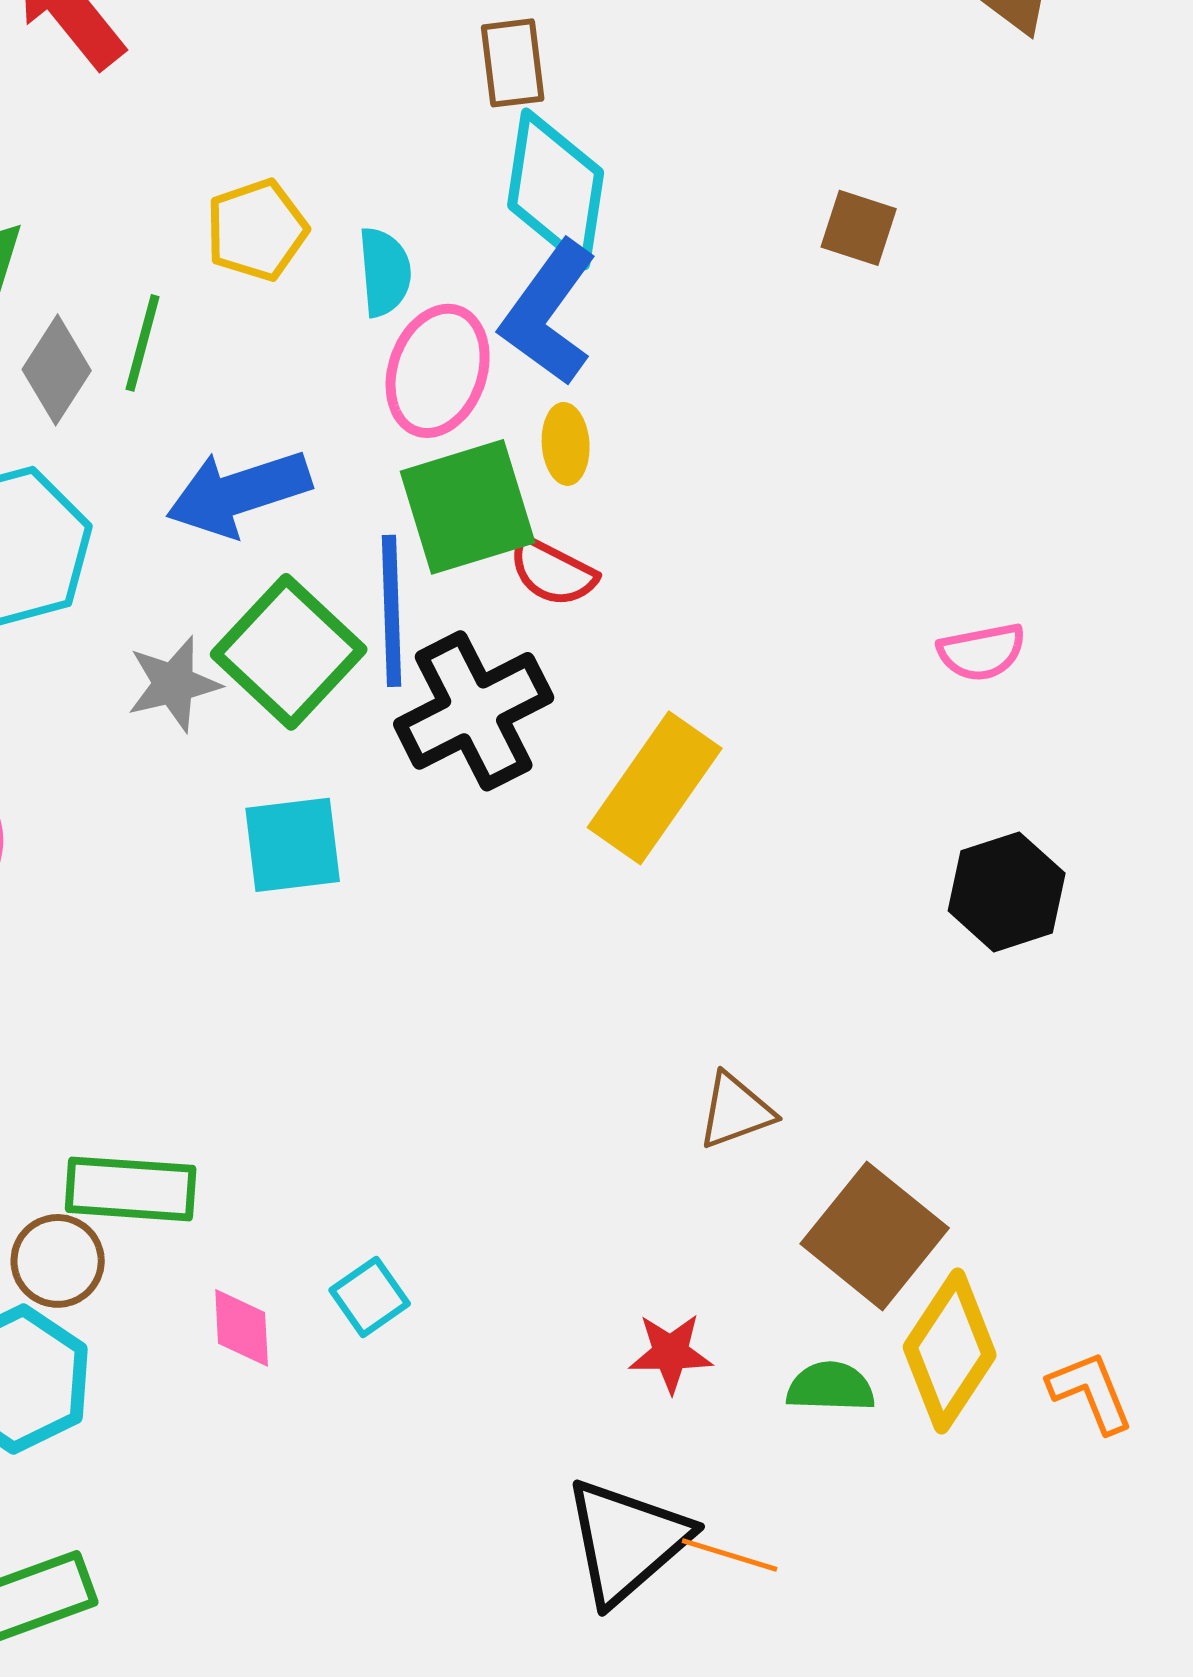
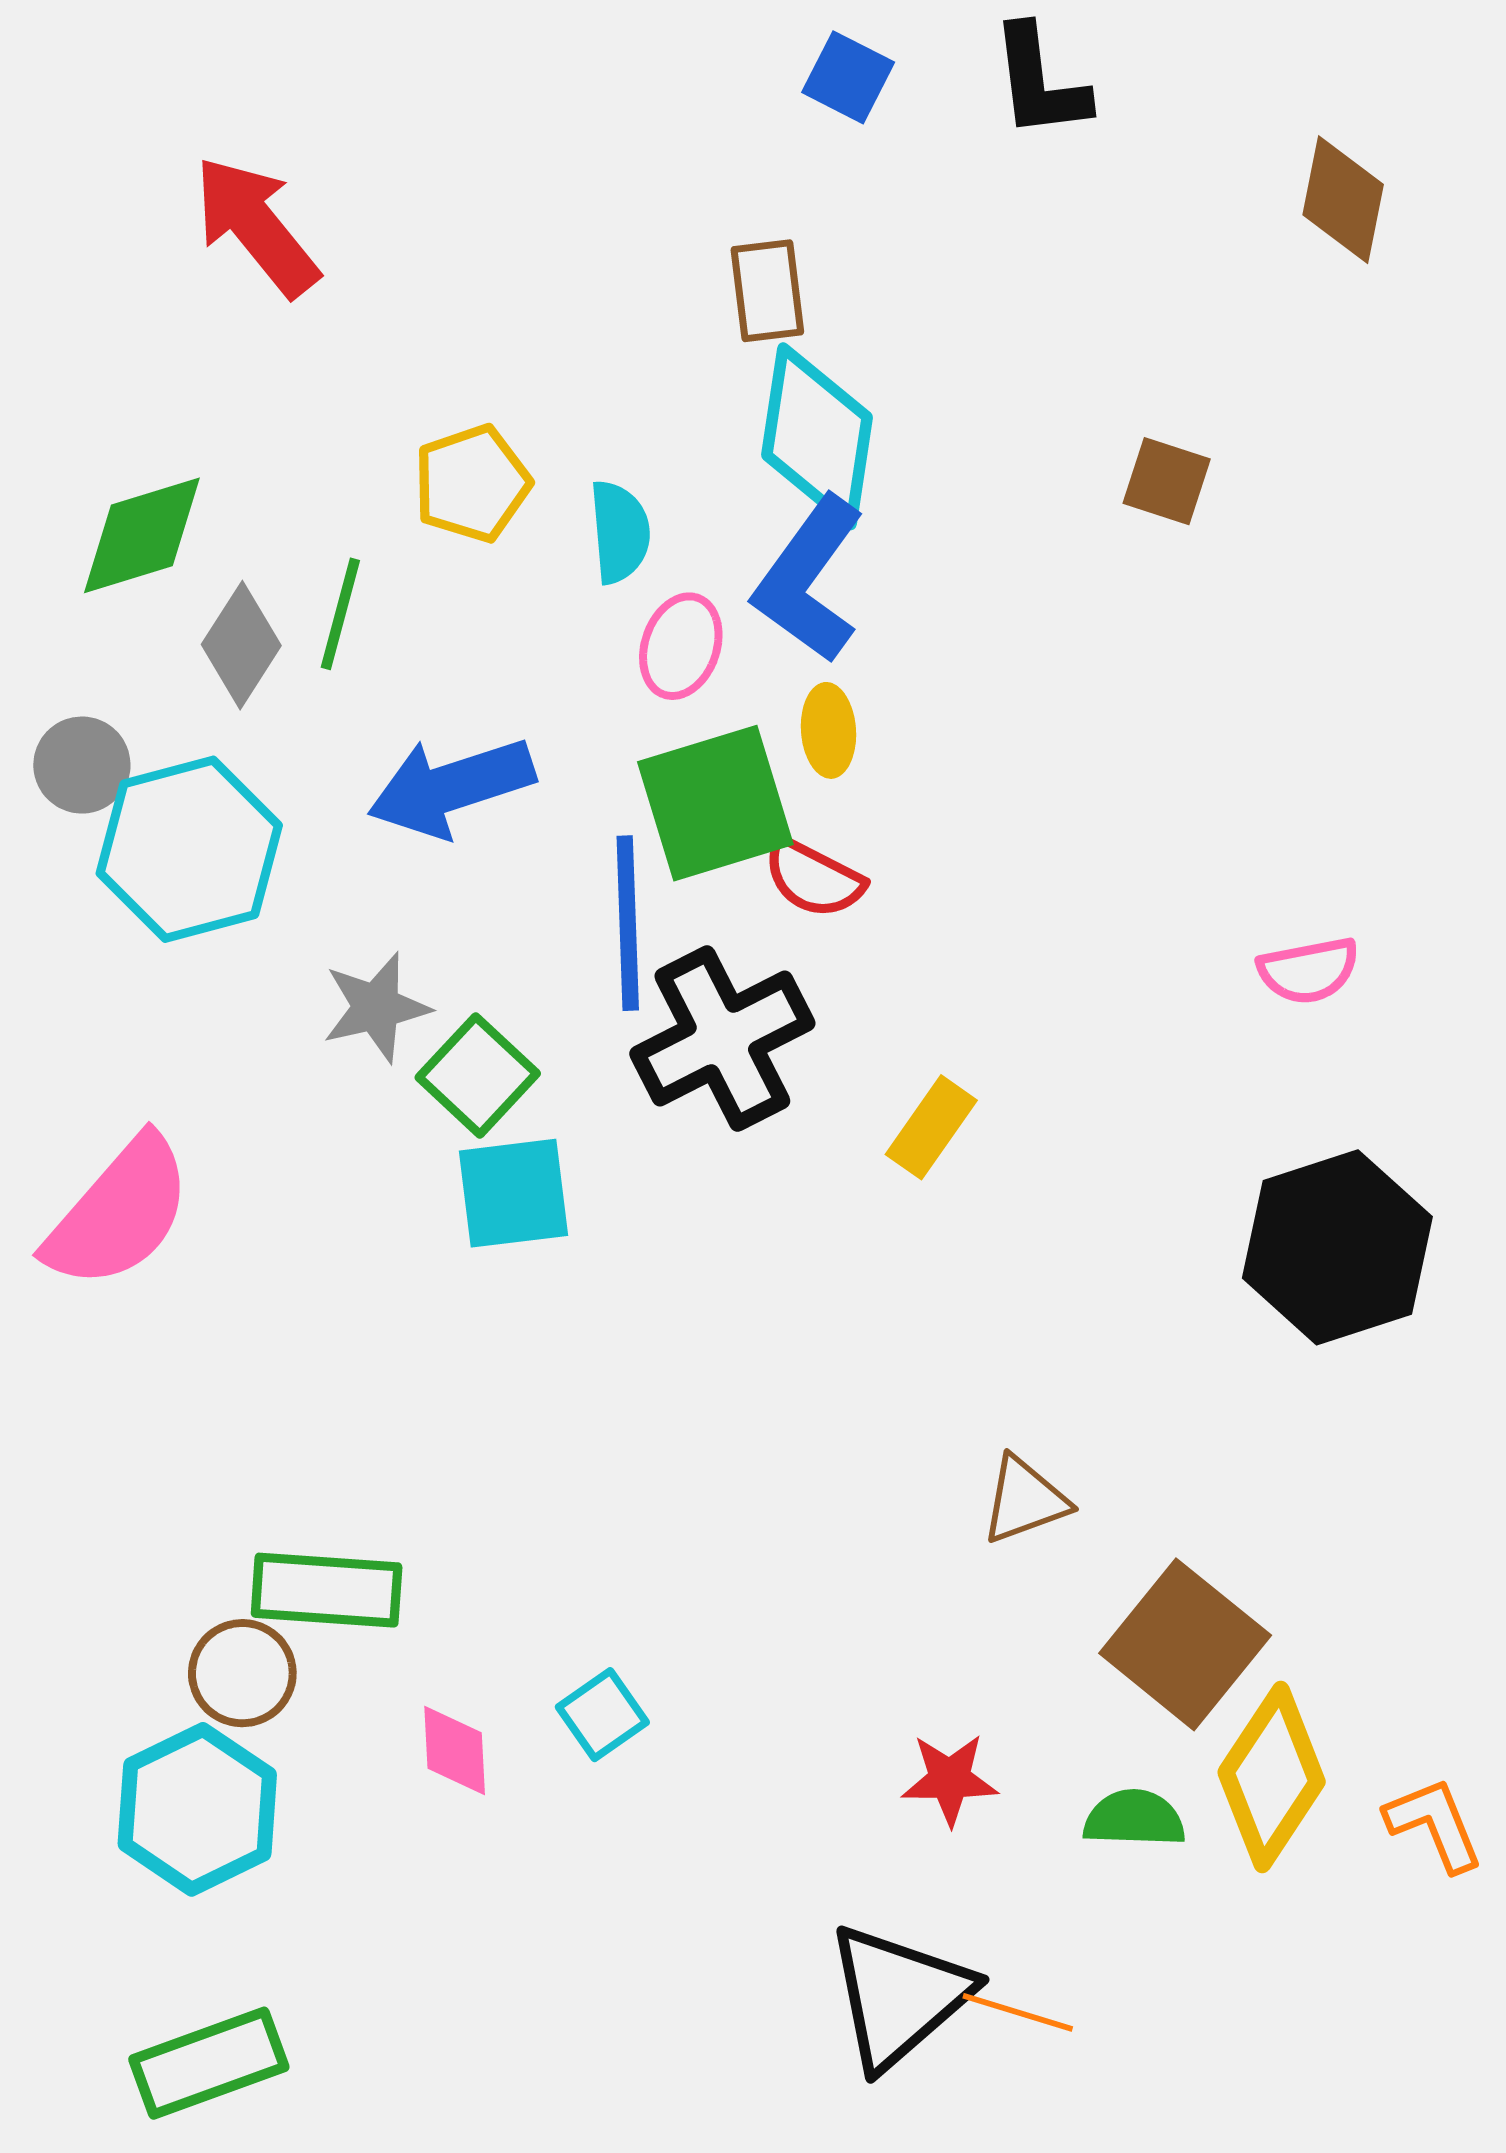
pink ellipse: (438, 371) -> (681, 646), size x0.7
green square: (289, 652) -> (478, 1075), moved, size x0.7
yellow rectangle: (655, 788) -> (931, 1127), size x0.6
black hexagon: (1007, 892) -> (1337, 1247), size x1.4

